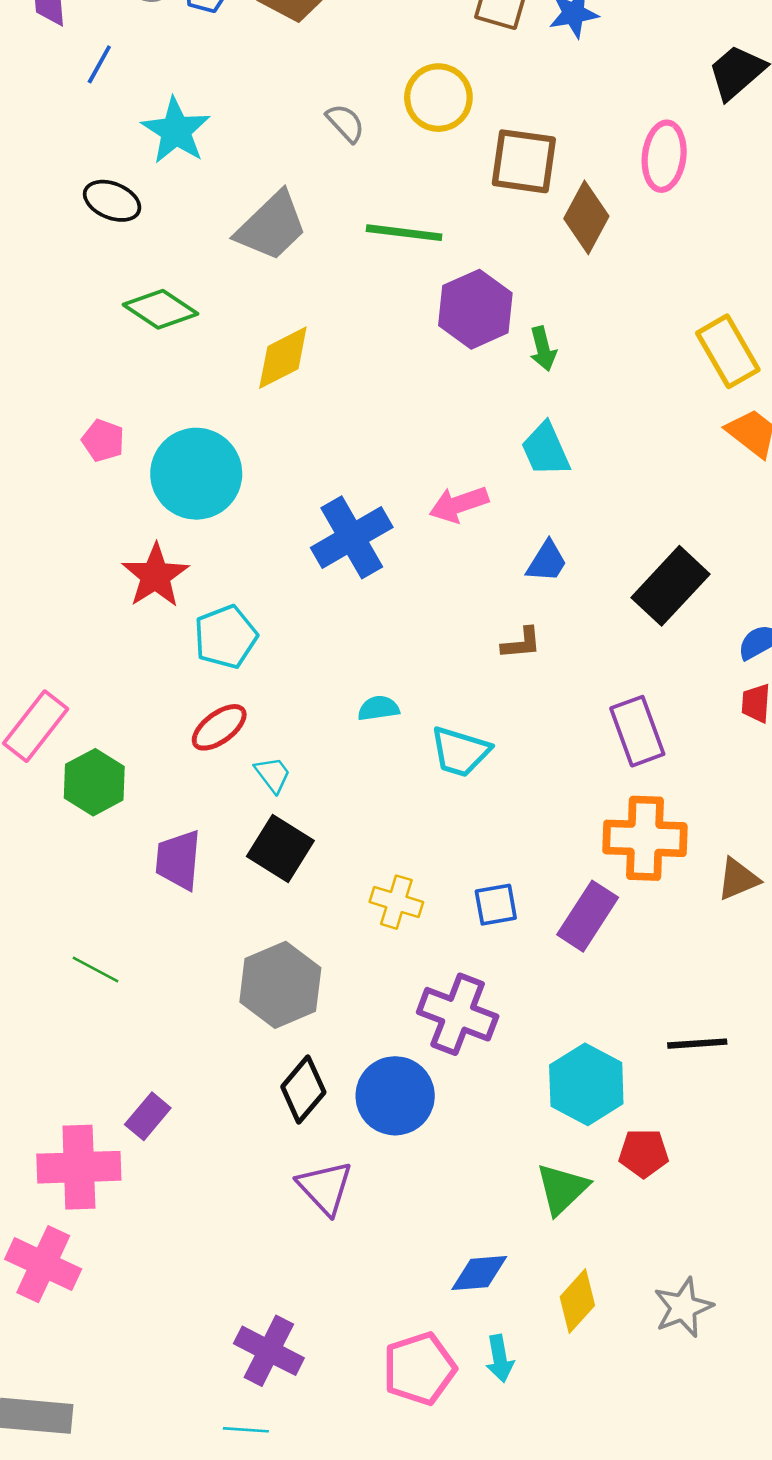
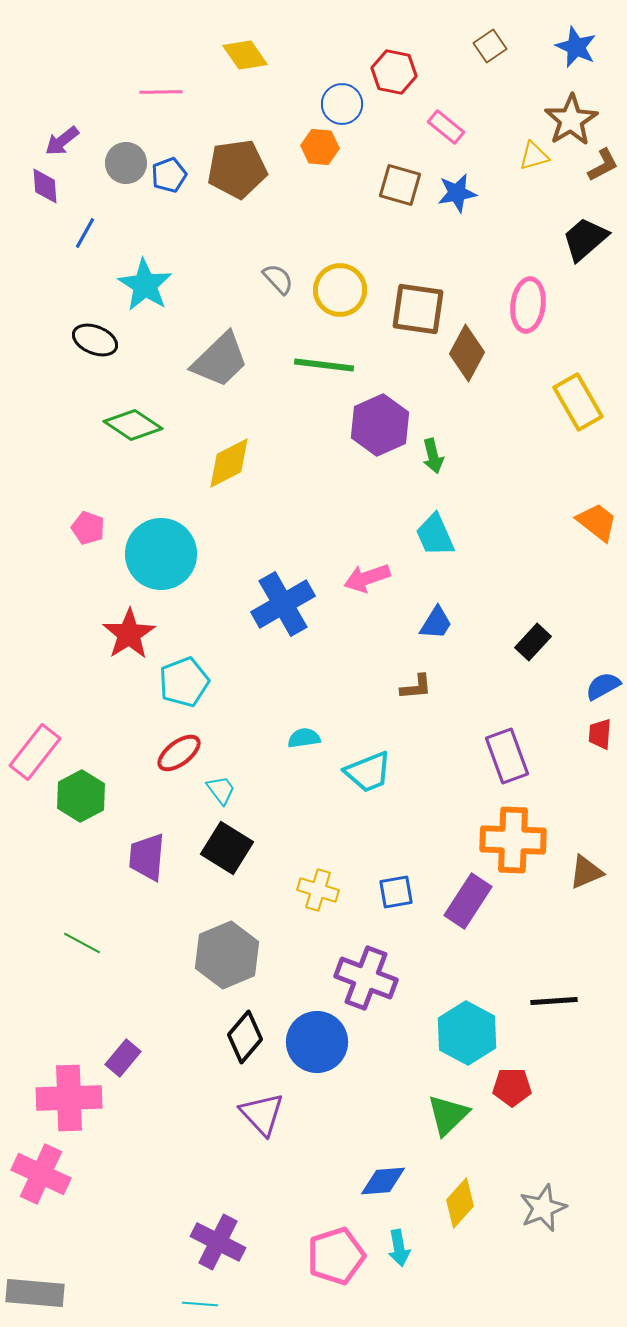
yellow circle: (438, 98) -> (340, 290), moved
yellow rectangle: (728, 351) -> (578, 402), moved
black rectangle: (670, 586) -> (533, 642), size x0.6
cyan trapezoid: (460, 752) -> (368, 772), turned -39

